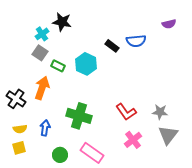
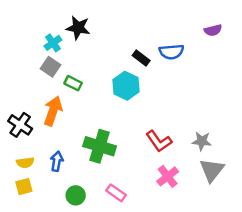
cyan hexagon: (86, 64) -> (126, 86), moved
pink rectangle: (92, 153) -> (116, 193), size x0.7

